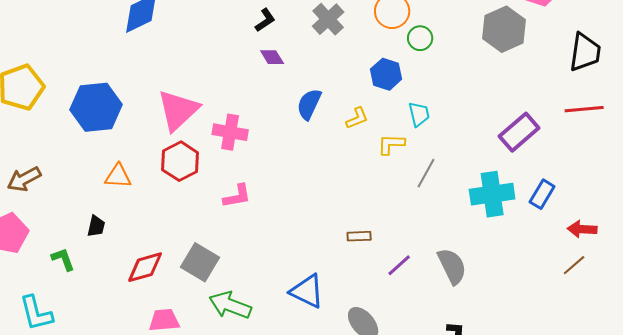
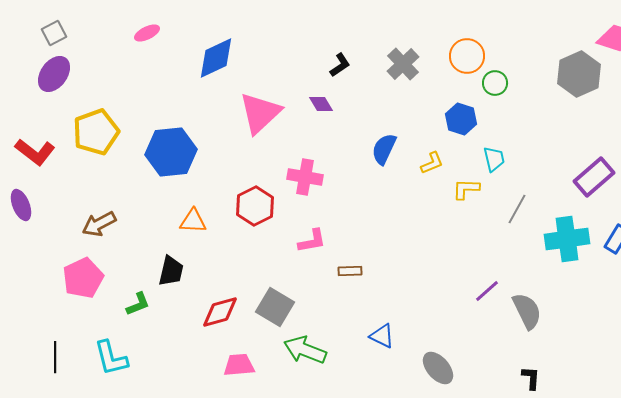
purple diamond: (272, 57) -> (321, 104), moved
pink triangle: (178, 110) -> (260, 113), moved
gray line: (426, 173) -> (517, 209), moved
black trapezoid: (96, 226) -> (171, 271), size x1.4
brown rectangle: (359, 236) -> (350, 271), moved
green L-shape: (63, 259) -> (138, 304), turned 88
purple line: (399, 265) -> (487, 291), moved
blue triangle: (307, 291) -> (382, 336), size x0.7

